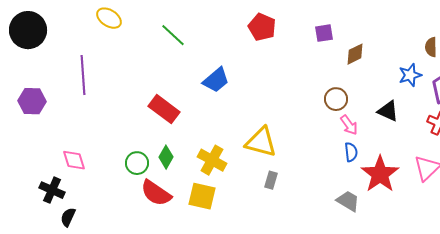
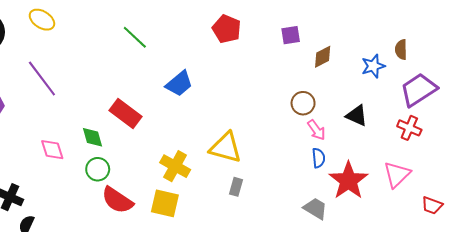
yellow ellipse: (109, 18) -> (42, 20), moved
purple line: (83, 75) -> (42, 78), turned -33
blue star: (410, 75) -> (373, 66), moved
green diamond: (166, 157) -> (93, 137), moved, turned -45
pink diamond: (74, 160) -> (52, 150), moved

